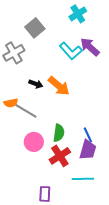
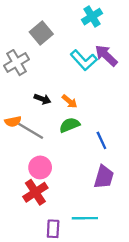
orange arrow: (59, 86) -> (70, 101), size x0.6
green semicircle: (59, 133) -> (70, 125), moved, turned -120
blue line: (88, 135) -> (101, 140), moved
red cross: (60, 156) -> (35, 192), moved
cyan line: (83, 179) -> (85, 218), moved

